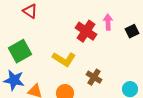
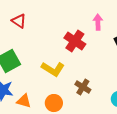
pink arrow: (108, 22) -> (98, 22), moved

